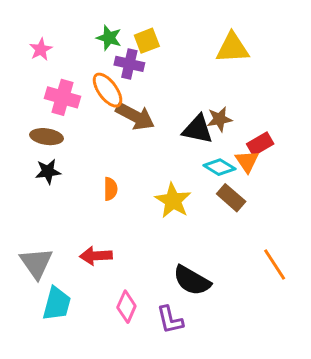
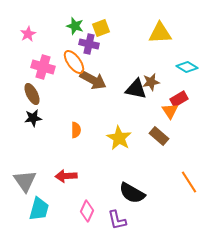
brown ellipse: (47, 137) -> (32, 94), turned 55
cyan diamond: (219, 167) -> (187, 67), moved

